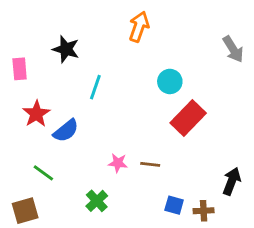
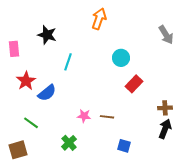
red rectangle: (188, 118) -> (134, 84), size x0.7
brown cross: (204, 211) -> (165, 108), moved

